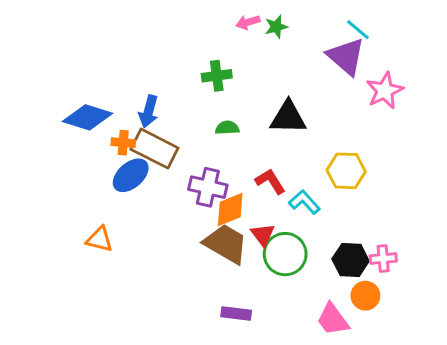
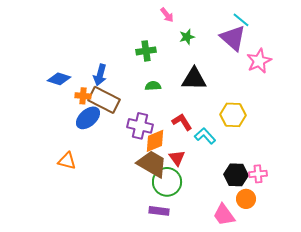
pink arrow: (248, 22) -> (167, 15), turned -112
green star: (276, 27) -> (187, 37), moved
blue diamond: (88, 117) -> (59, 79), size x0.7
green circle: (285, 254) -> (167, 182), moved

